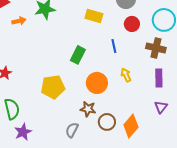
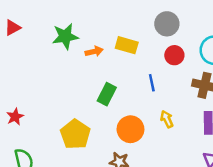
orange arrow: (19, 21) -> (94, 51), moved
yellow pentagon: (53, 87) -> (75, 134), turned -30

